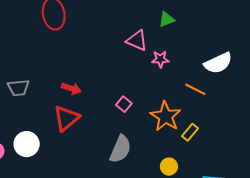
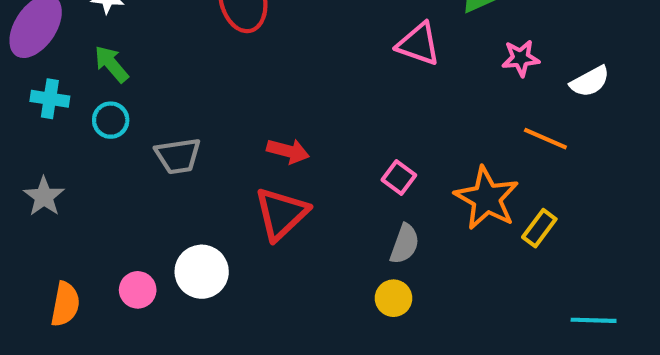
pink star: (160, 59) -> (521, 58), moved
white semicircle: (218, 63) -> (590, 81), size x0.7
gray semicircle: (120, 149) -> (405, 244), moved, size x0.7
yellow circle: (169, 167) -> (393, 298), moved

